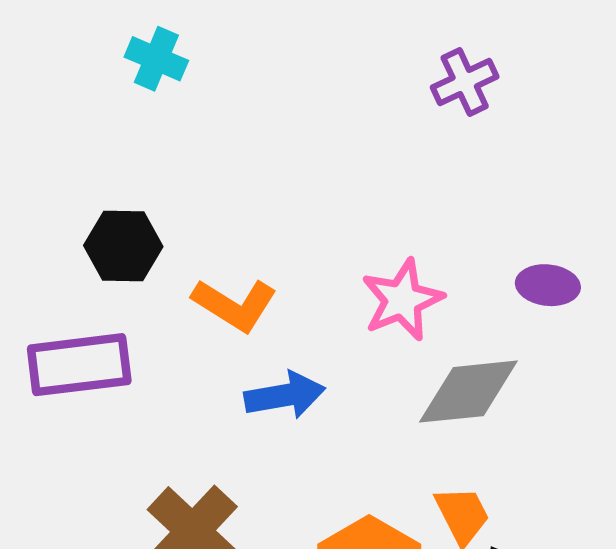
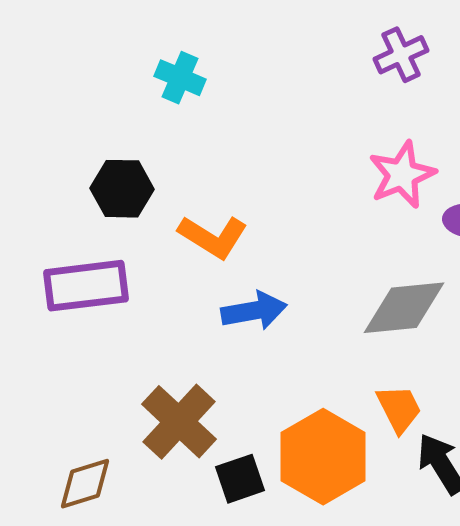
cyan cross: (156, 59) -> (180, 78), moved
pink star: (402, 300) -> (402, 175), moved

